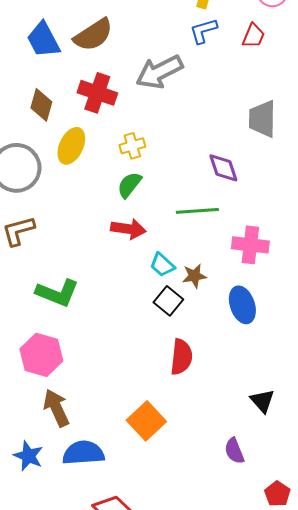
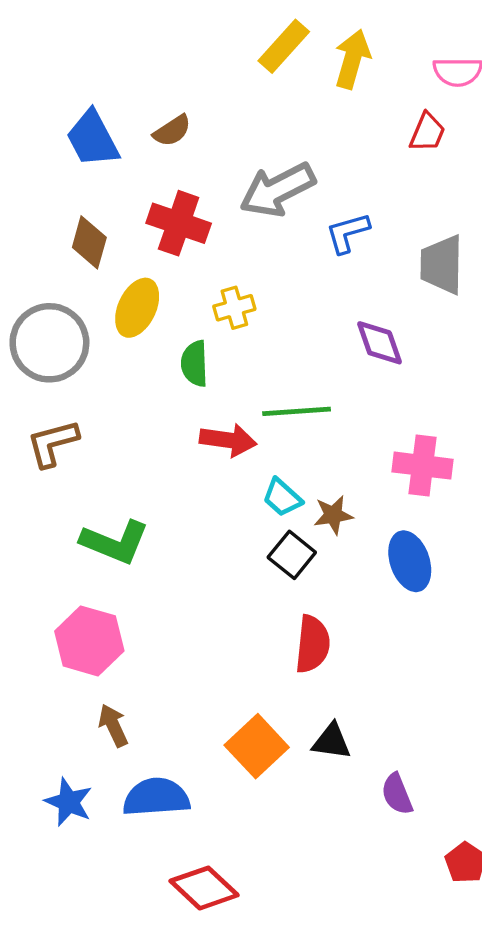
blue L-shape: (203, 31) -> (348, 233), moved
brown semicircle: (93, 35) -> (172, 131), size x0.6
green semicircle: (129, 185) -> (195, 364), moved, turned -40
green line: (197, 211) -> (297, 411), moved
black triangle: (262, 401) -> (332, 741), moved, turned -40
brown arrow: (56, 408) -> (113, 725), size x0.7

